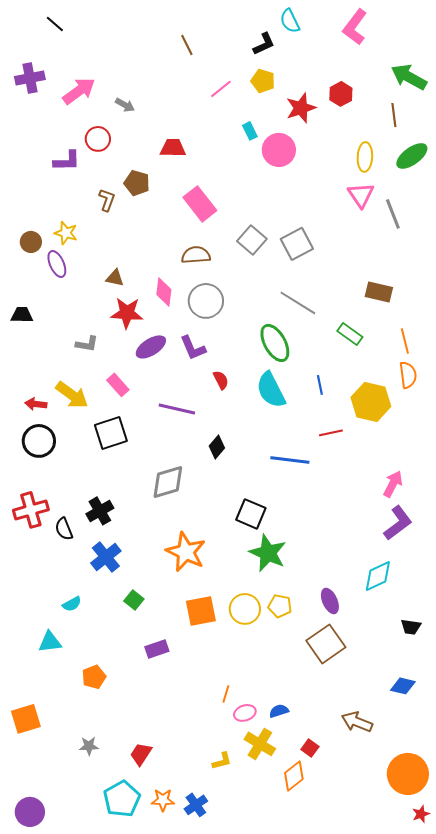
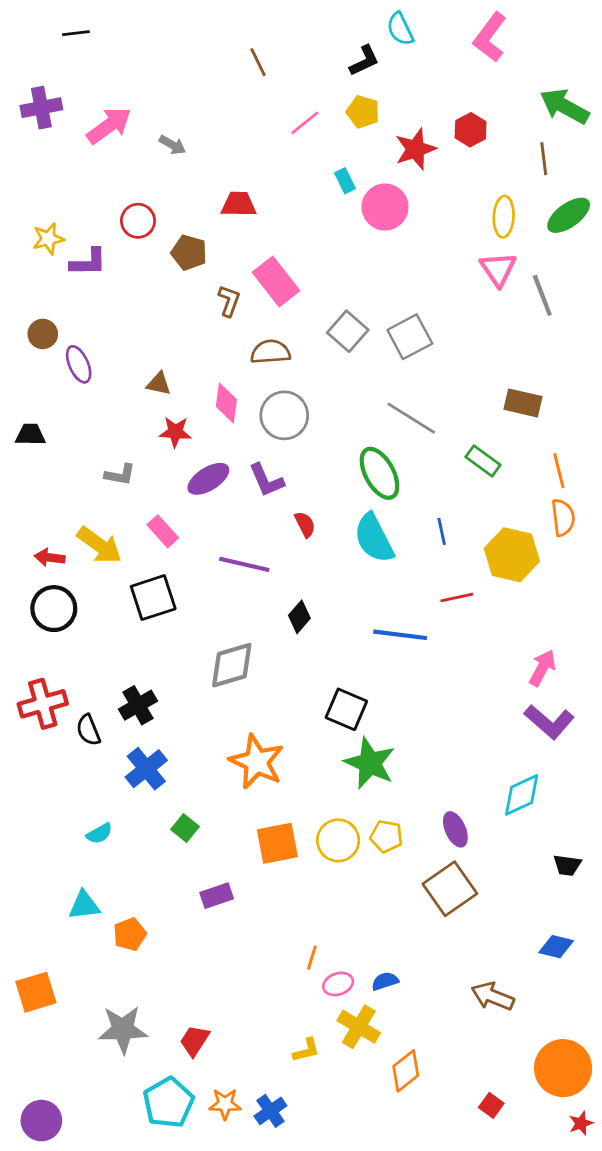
black line: (55, 24) -> (76, 33), turned -48
red circle: (98, 139) -> (138, 221), moved
purple L-shape: (67, 161) -> (88, 262), moved
brown L-shape: (107, 200) -> (229, 301), moved
yellow star: (66, 233) -> (48, 239), moved, turned -30
red star: (127, 313) -> (175, 432), size x0.7
purple L-shape: (398, 523) -> (549, 722), turned 78
cyan triangle: (50, 642) -> (84, 905), moved
gray star: (89, 746) -> (123, 1029), size x1.8
red square: (310, 748) -> (491, 1105), moved

